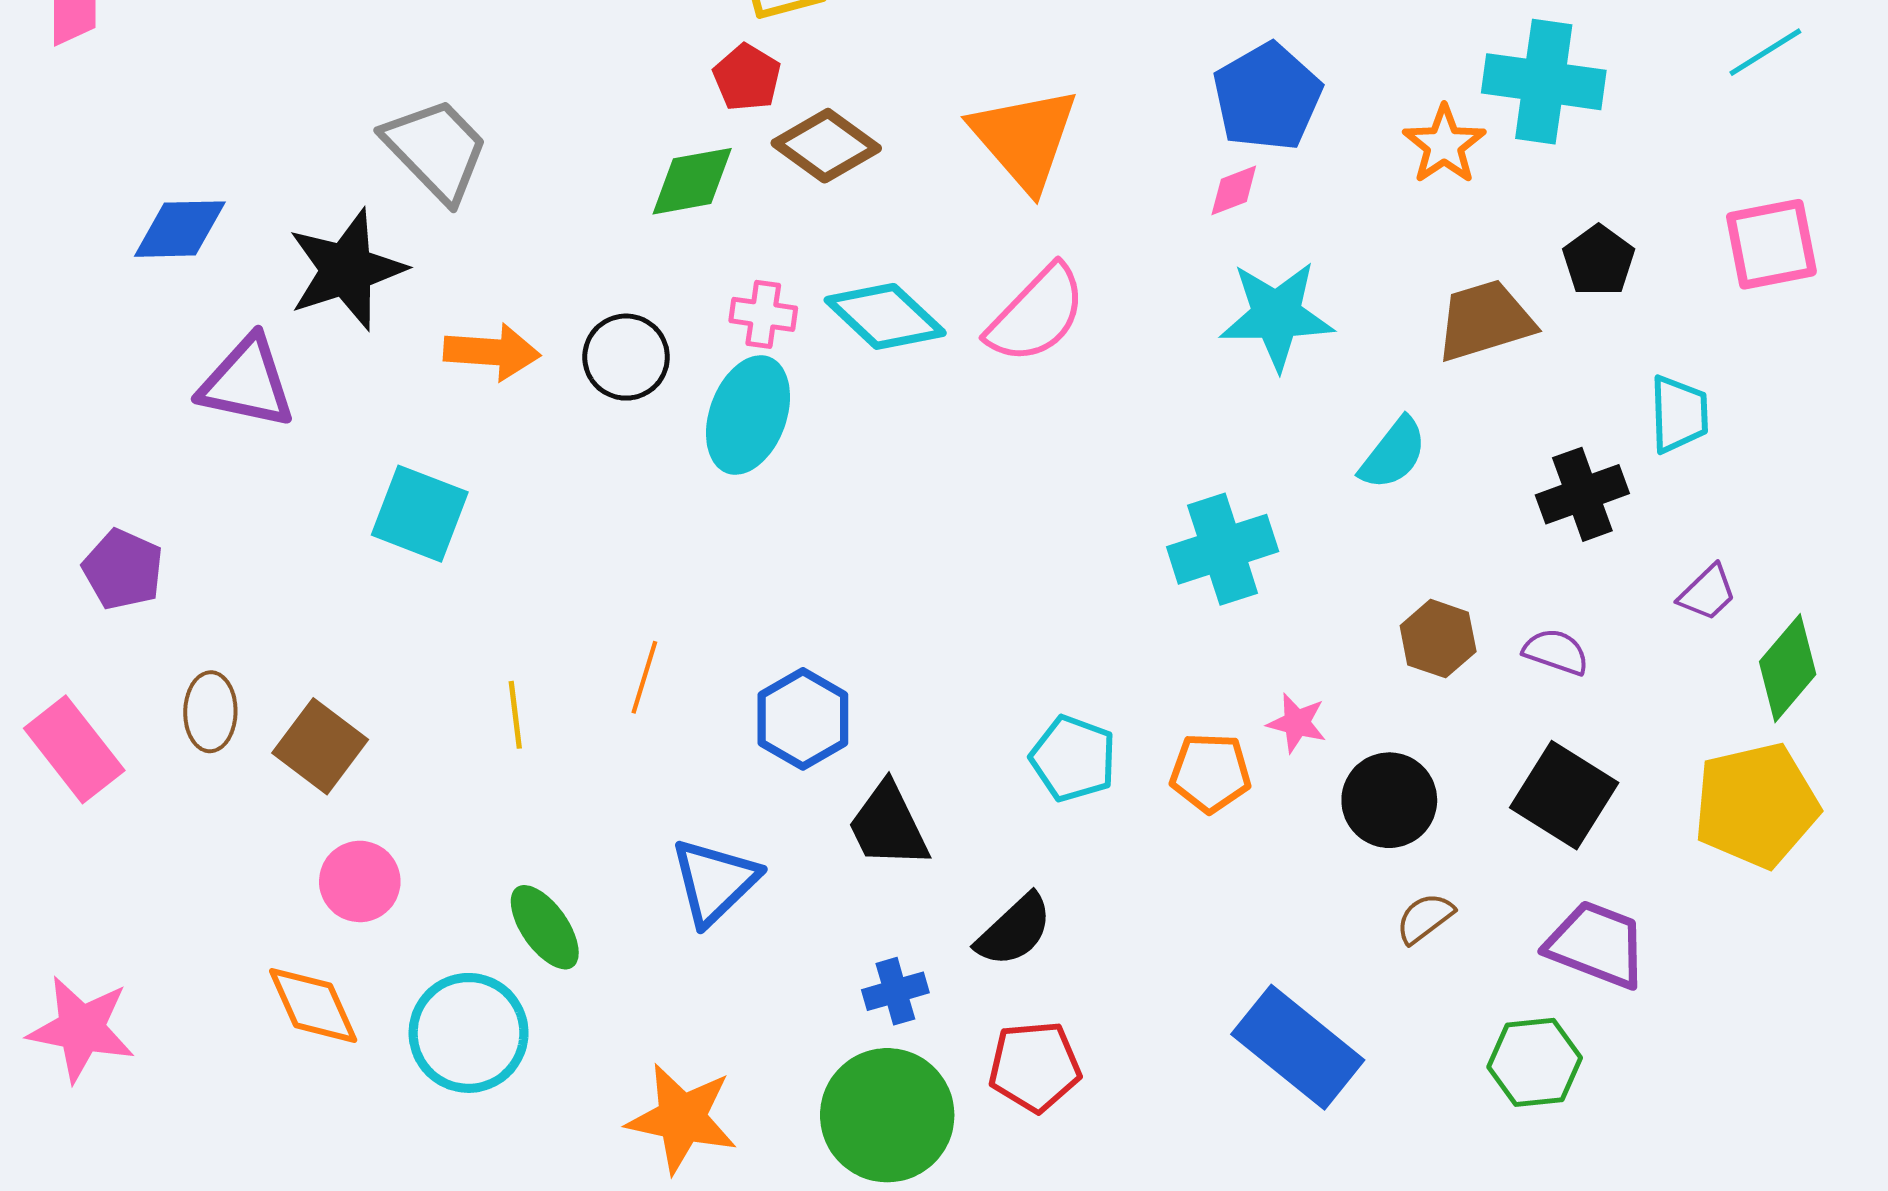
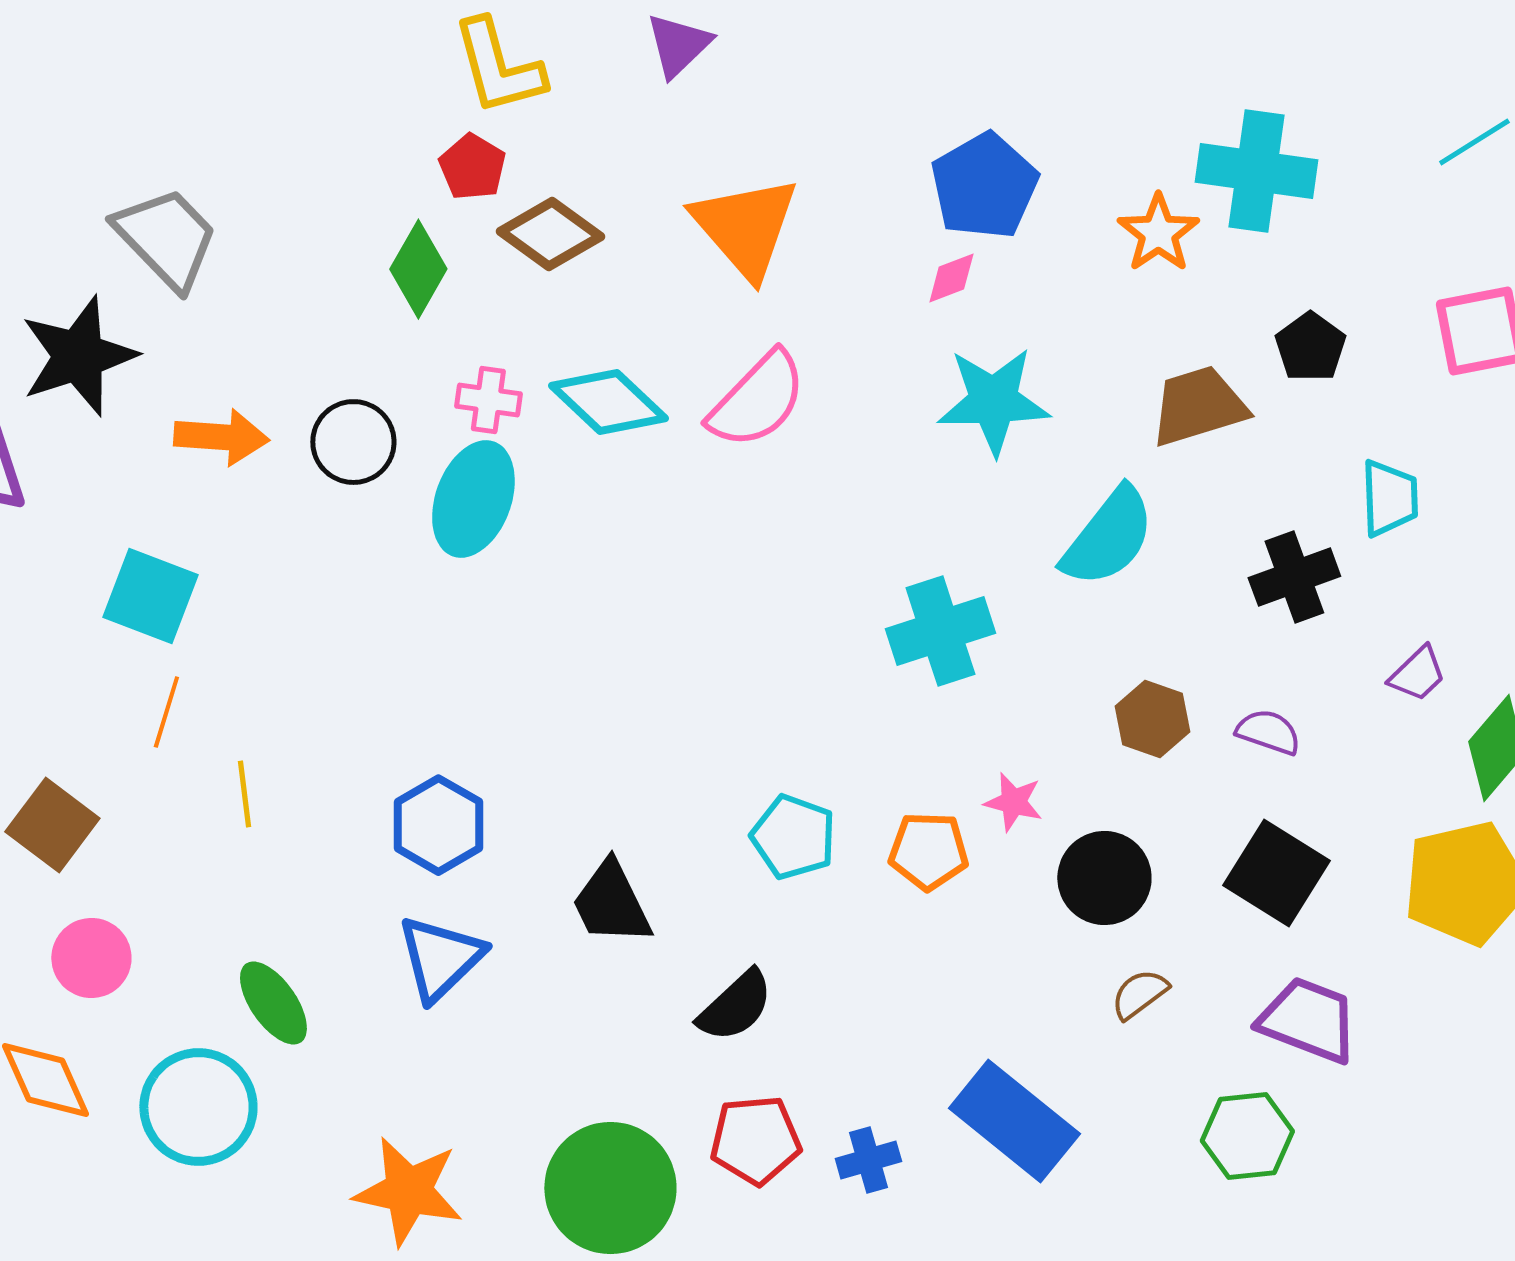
green diamond: (692, 181) -> (418, 269), turned -50
cyan semicircle: (1393, 454) -> (1108, 537), size x1.4
orange line: (644, 677) -> (166, 712), moved
blue hexagon: (803, 719) -> (438, 825), moved
blue cross: (895, 991) -> (868, 1160), moved

